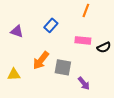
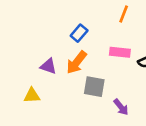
purple triangle: (17, 31) -> (48, 66), moved
orange arrow: (41, 60) -> (76, 62), moved

